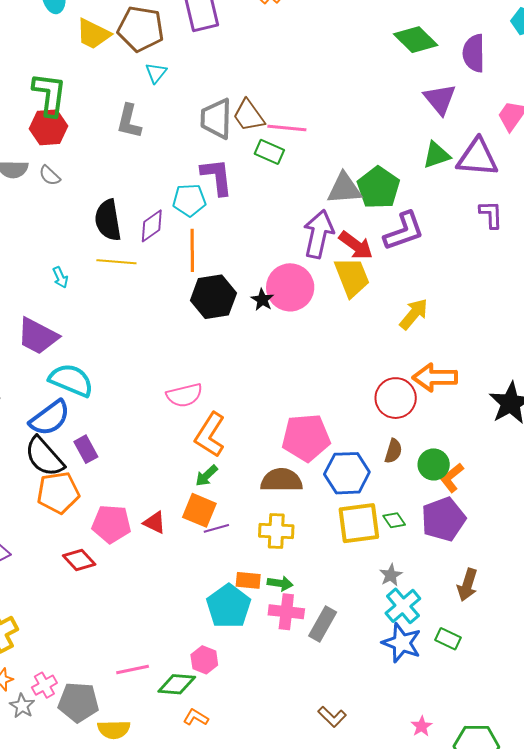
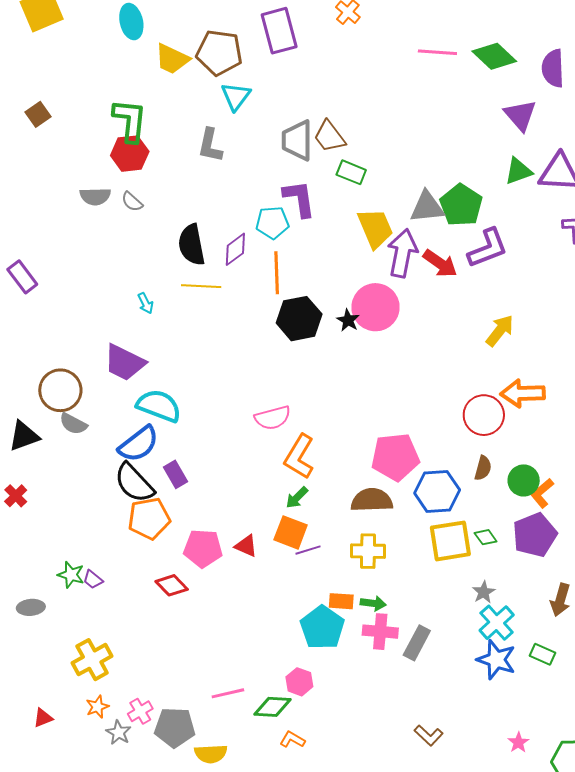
cyan triangle: (156, 73) -> (236, 96), size x1.4
pink line: (287, 128) -> (437, 52), moved
yellow trapezoid: (352, 277) -> (375, 228), moved

